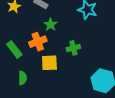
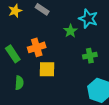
green star: (51, 25) -> (70, 31), moved
green cross: (73, 48) -> (90, 56), moved

